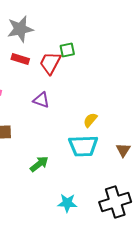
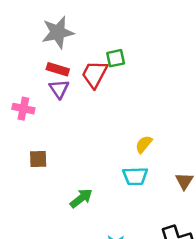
purple triangle: (41, 100) -> (59, 89), moved, turned 36
cyan trapezoid: (83, 146) -> (135, 176), size x0.7

